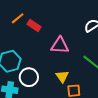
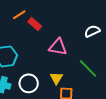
white circle: (29, 77) -> (29, 83), moved

